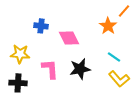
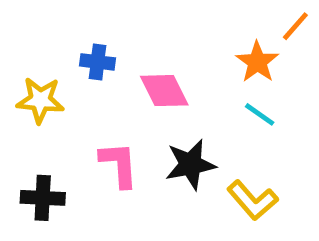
yellow star: (20, 54) -> (40, 100), moved
cyan line: (114, 57) -> (260, 114), moved
yellow L-shape: (119, 79) -> (252, 200), moved

